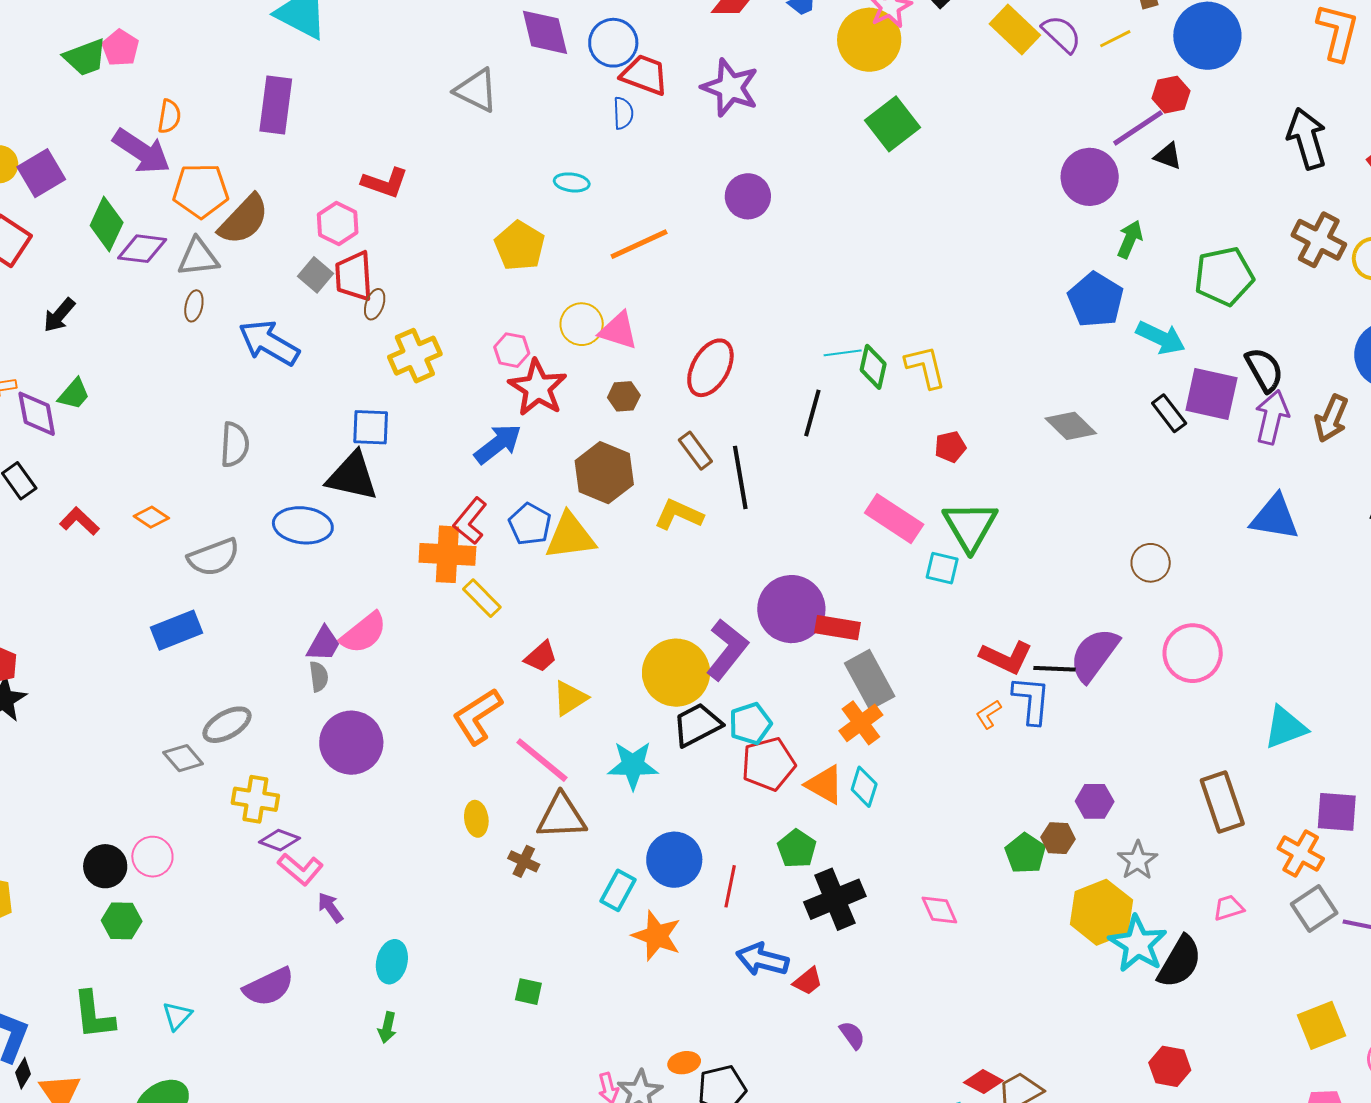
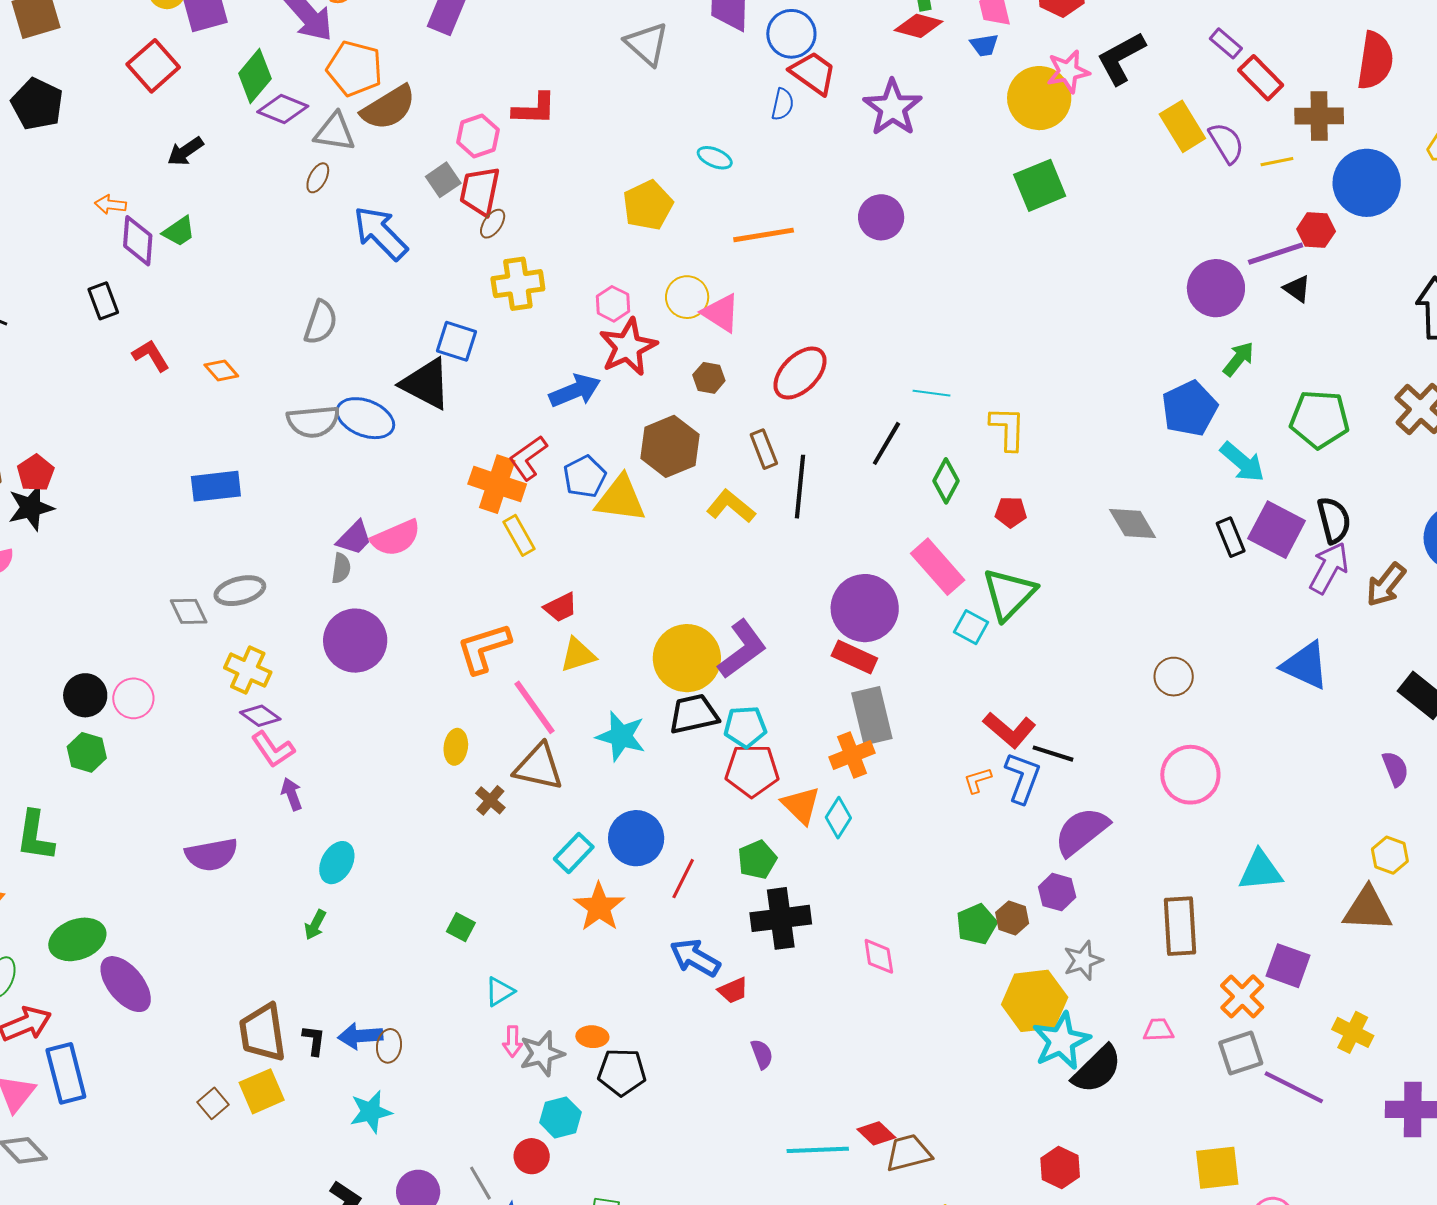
red L-shape: (385, 183) -> (534, 109), turned -33
green diamond: (873, 367) -> (946, 481), moved
gray semicircle: (214, 557) -> (313, 421), moved
purple circle: (791, 609) -> (865, 608), moved
purple semicircle: (1094, 655) -> (1081, 831), moved
cyan triangle: (177, 1016) -> (500, 992), moved

